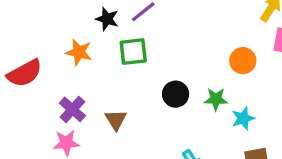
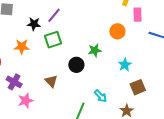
black circle: (176, 94) -> (76, 65), moved
green star: (216, 99) -> (95, 50), moved
purple cross: (72, 109) -> (14, 82), moved

